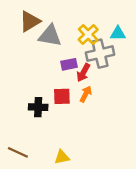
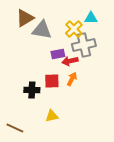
cyan triangle: (118, 33) -> (91, 18), moved
red arrow: (83, 73) -> (70, 61), turned 49
yellow triangle: (62, 157) -> (52, 116), moved

